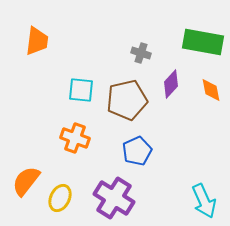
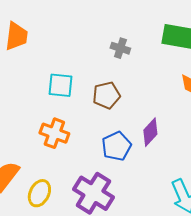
purple diamond: (171, 84) -> (150, 132), moved
brown pentagon: (127, 100) -> (106, 95), size x0.7

